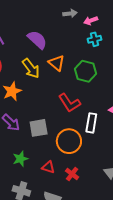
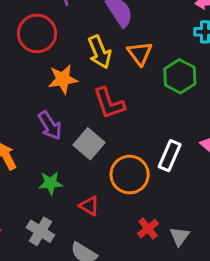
red L-shape: (69, 103) -> (109, 103), moved
gray square: (39, 128) -> (89, 144), turned 36
red cross: (72, 174) -> (148, 229), moved

